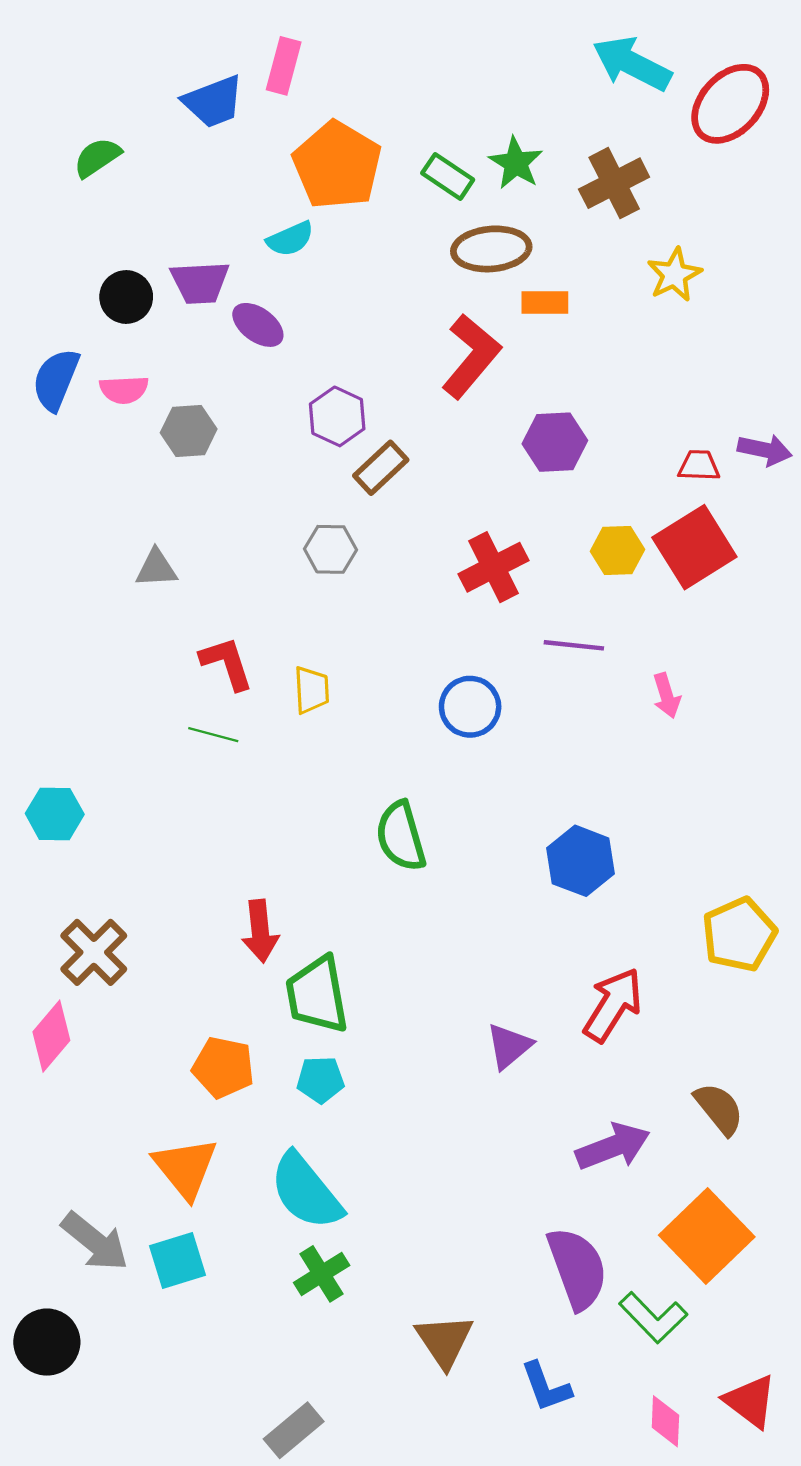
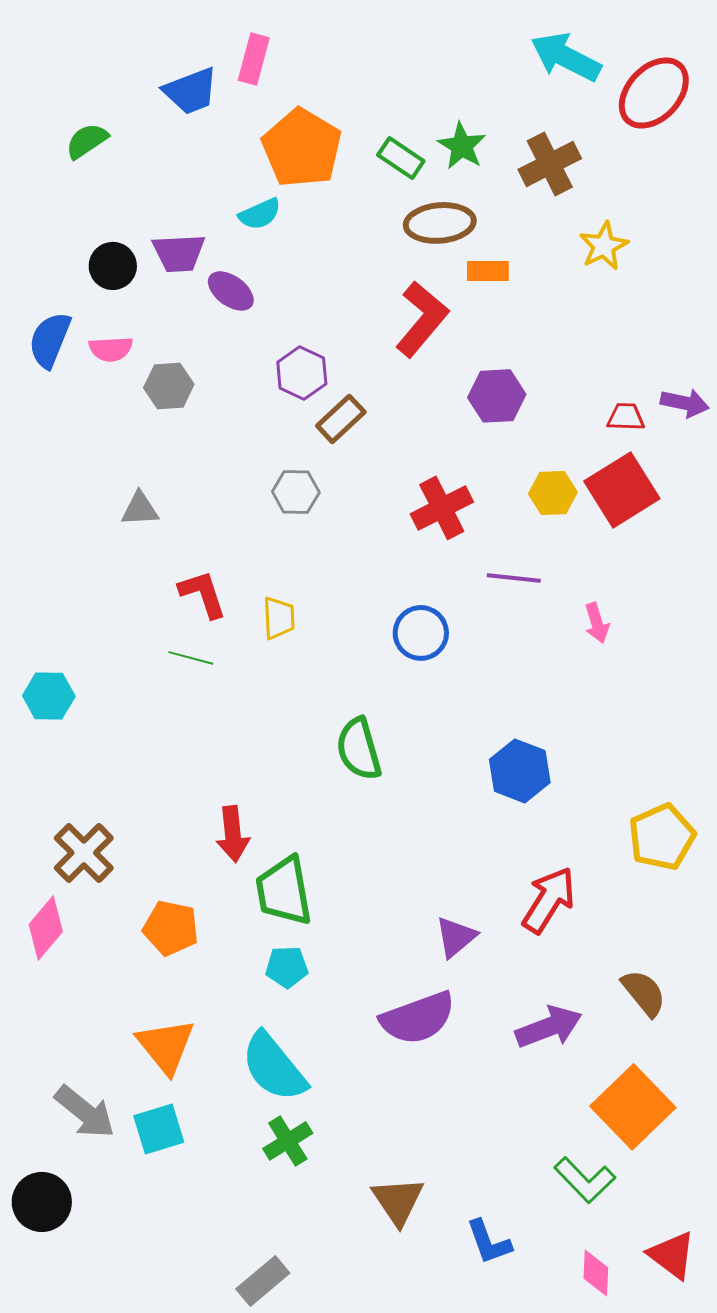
cyan hexagon: (55, 814) -> (49, 696), moved
orange pentagon: (223, 1067) -> (171, 928), moved
purple semicircle: (577, 1268) -> (418, 1018), moved, turned 90

